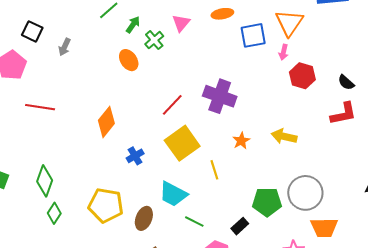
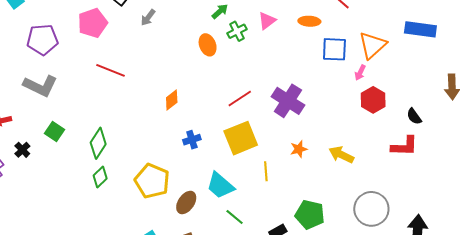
orange diamond: (106, 122) -> (172, 100), size x0.7
gray circle: (305, 193) -> (371, 209), moved

